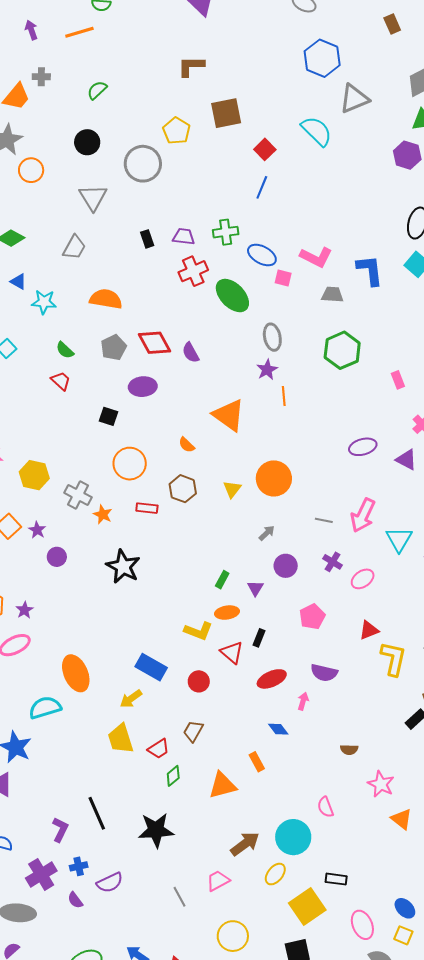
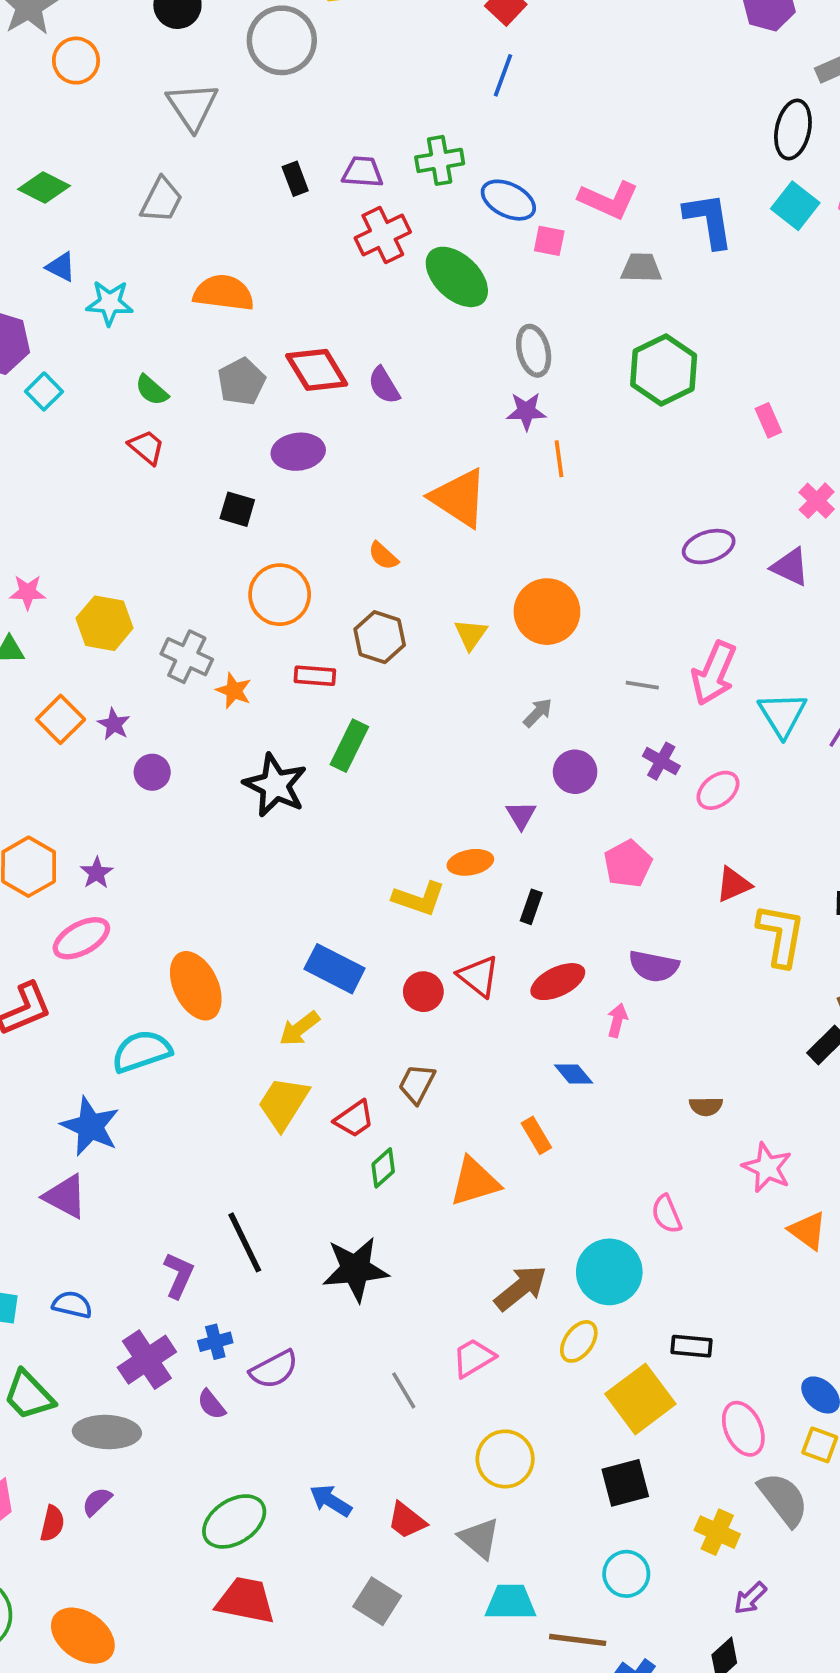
purple star: (267, 370) -> (526, 411), turned 30
green rectangle: (222, 580) -> (349, 746), moved, size x1.5
red triangle: (232, 652) -> (479, 976), moved
yellow trapezoid: (121, 739) -> (283, 1103), turned 52

